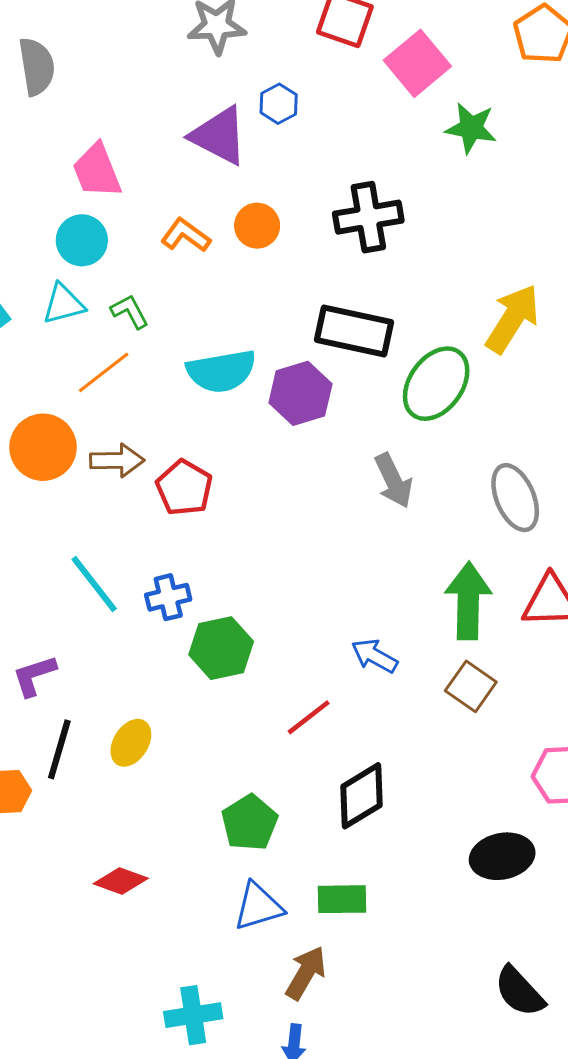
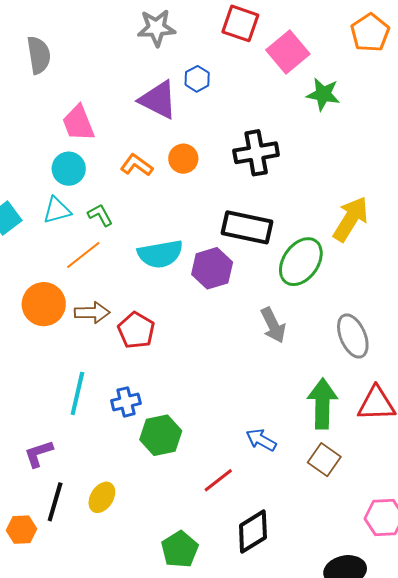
cyan line: (94, 584) -> (77, 393), turned 51

